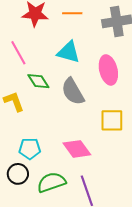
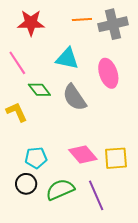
orange line: (72, 13) -> (82, 19), moved
yellow square: (112, 120) -> (116, 158), moved

